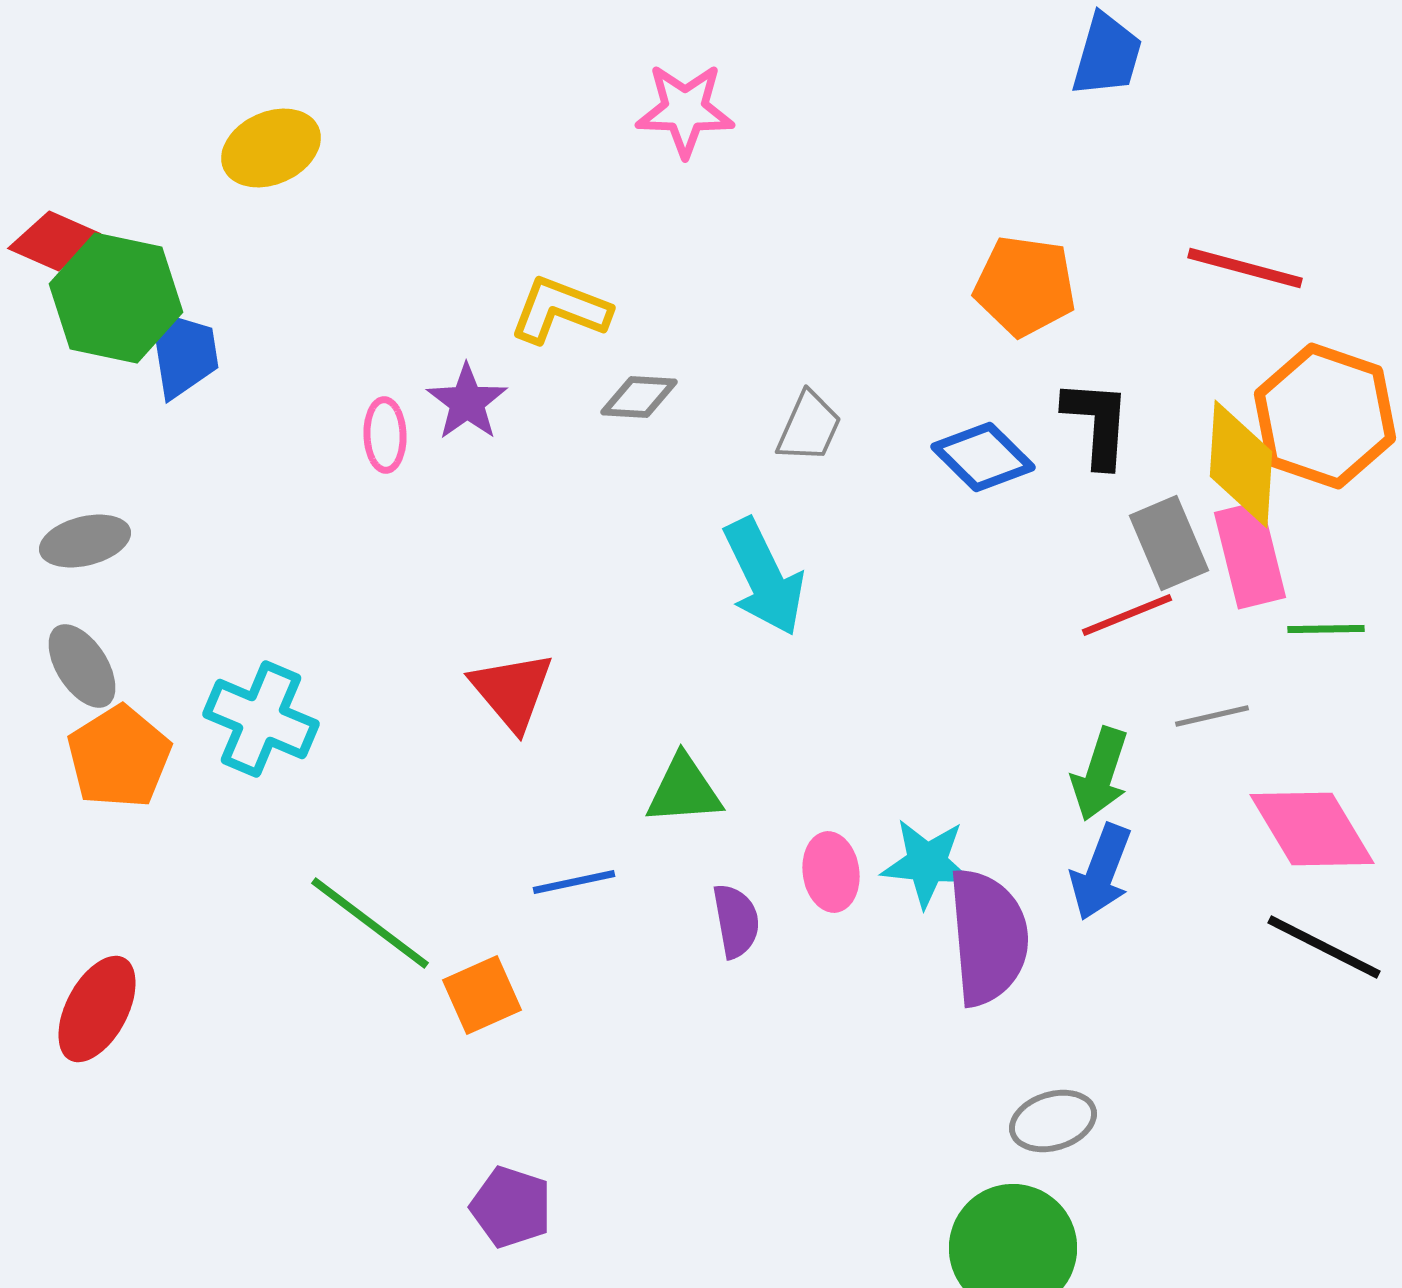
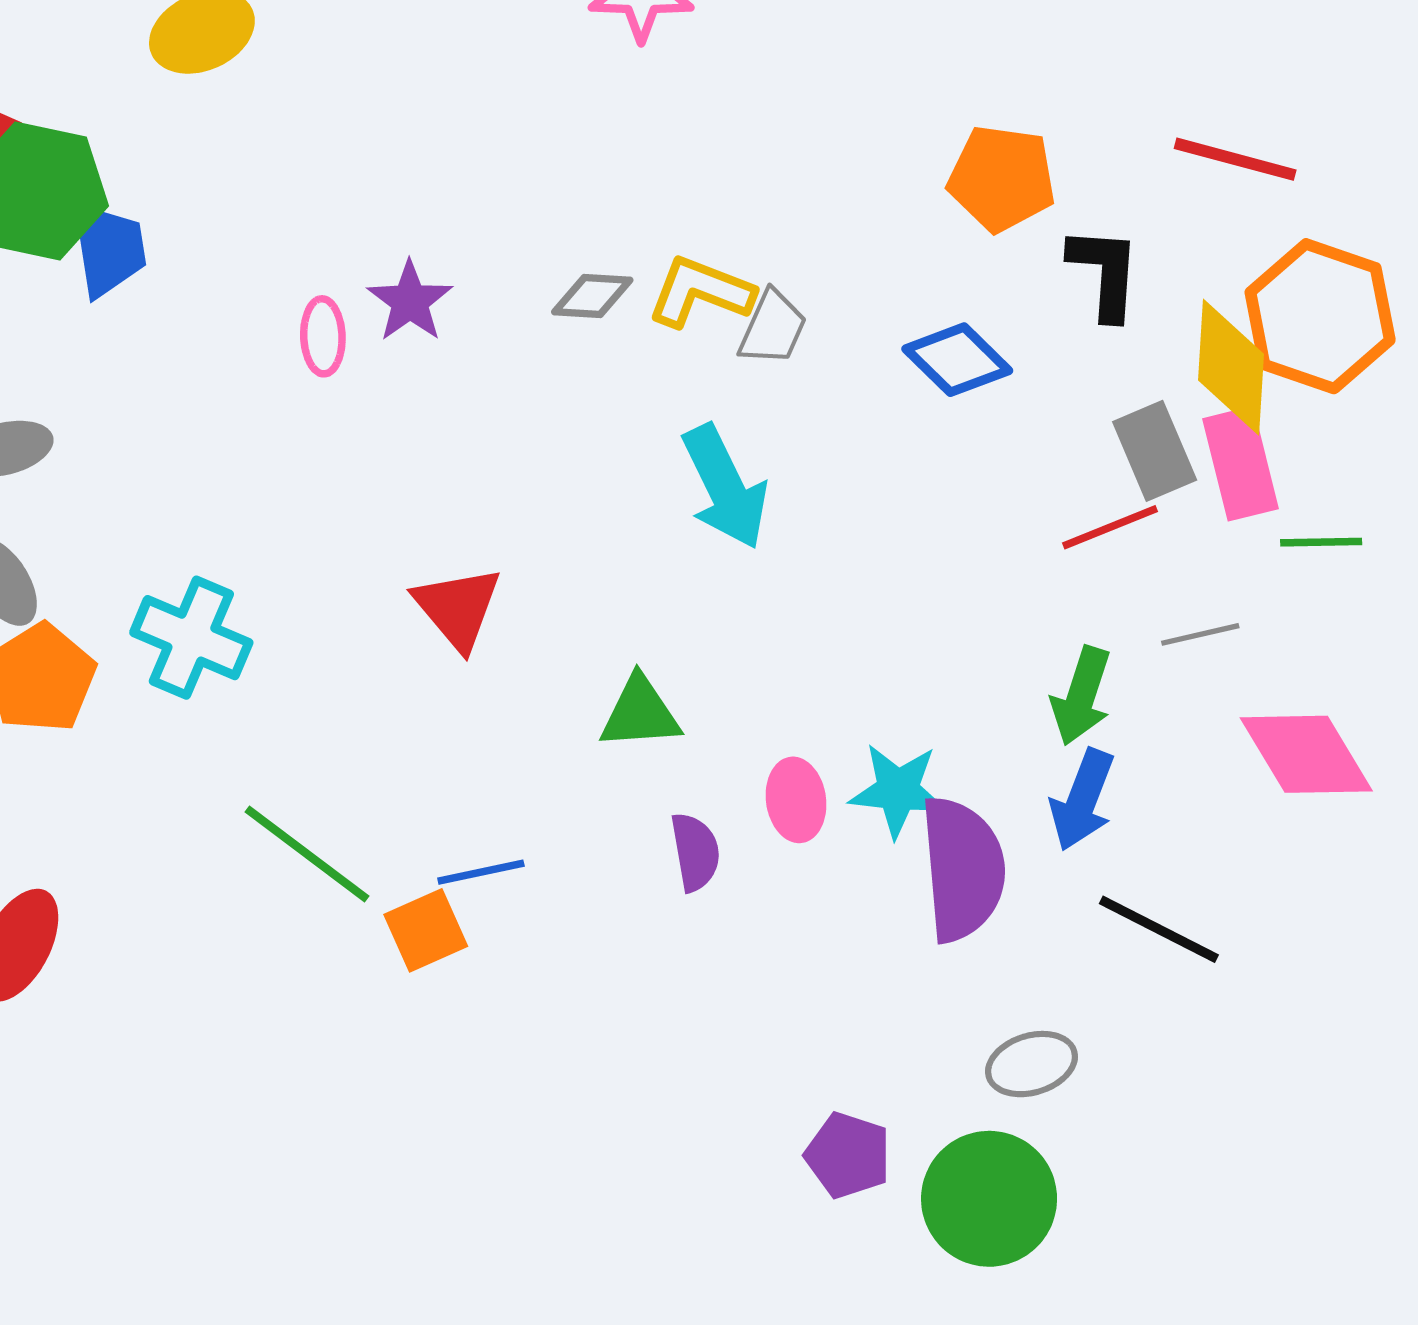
yellow L-shape: (560, 310) -> (701, 292), moved
black L-shape: (1097, 423) -> (1105, 273), moved
blue line: (574, 882) -> (481, 872), moved
black line: (1324, 947) -> (1159, 929), moved
purple pentagon: (511, 1207) -> (848, 1155), moved

